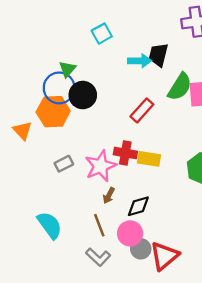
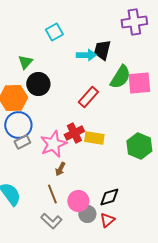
blue circle: (59, 88) -> (18, 125), moved
red cross: (125, 153) -> (74, 133), turned -36
black diamond: (138, 206) -> (109, 197), moved
red triangle: (164, 256) -> (107, 220), size x0.6

